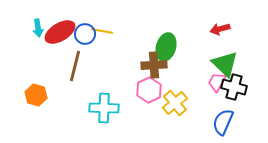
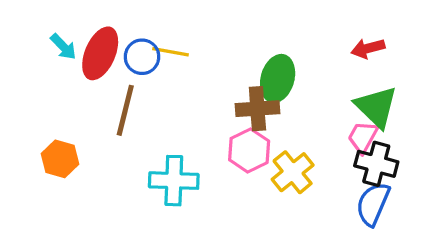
cyan arrow: (38, 28) -> (63, 47), turned -36
red ellipse: (60, 32) -> (100, 53), turned -36
black cross: (234, 87) -> (376, 164), moved

